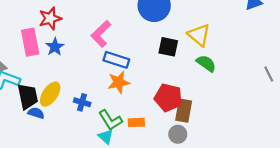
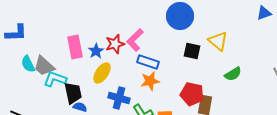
red star: (50, 18) -> (115, 44), moved
green semicircle: (206, 63) -> (233, 74), moved, turned 114
yellow ellipse: (50, 94) -> (102, 73), moved
blue cross: (82, 102) -> (119, 98), size x1.5

